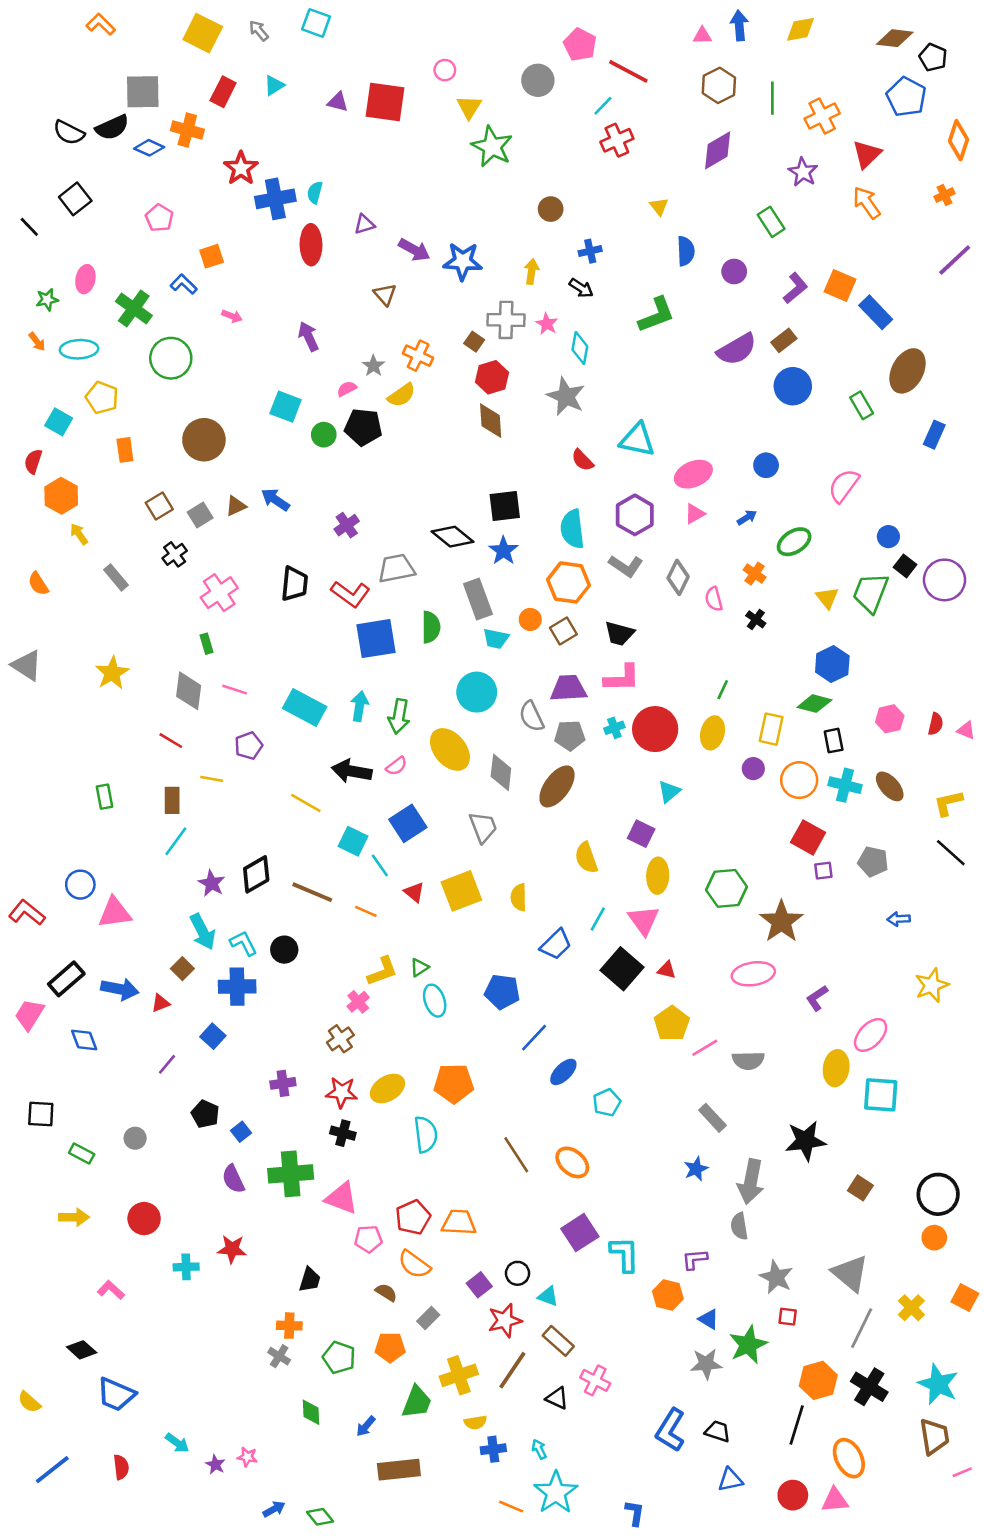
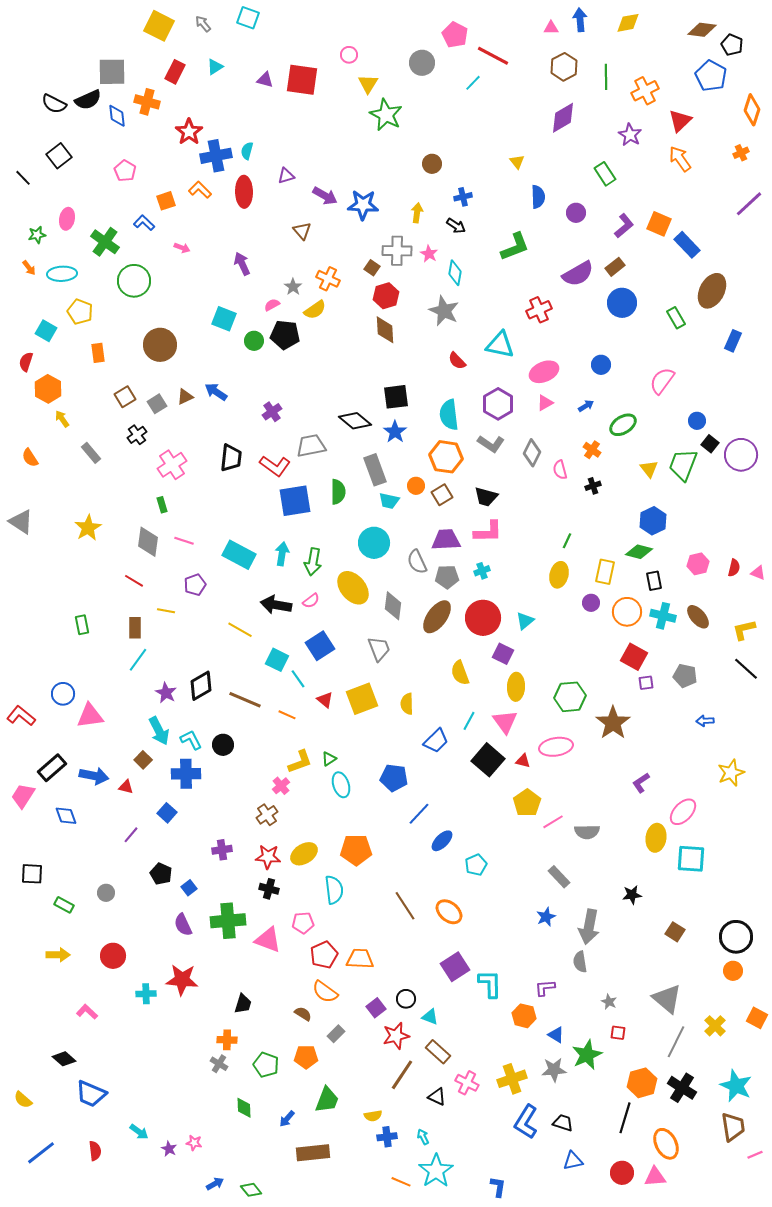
orange L-shape: (101, 24) -> (200, 190), moved
red cross: (617, 140) -> (539, 310), moved
blue diamond: (149, 148) -> (117, 116), turned 60
black cross: (756, 619) -> (593, 486), turned 35
red circle: (655, 729) -> (483, 618), moved
pink ellipse: (753, 974) -> (556, 747), moved
red triangle: (161, 1003) -> (126, 787), turned 35
black star: (806, 1141) -> (632, 895), size x0.6
pink pentagon: (368, 1239) -> (303, 923), moved
red star: (232, 1249) -> (182, 980), size x1.4
gray star: (776, 1277) -> (609, 1002), size x0.6
yellow cross: (459, 1375) -> (512, 1079), moved

